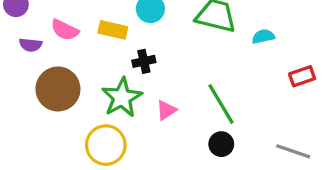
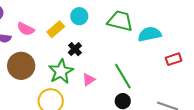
yellow rectangle: (113, 30) -> (56, 29), turned -54
cyan semicircle: (263, 36) -> (150, 34), size x1.6
black cross: (144, 61) -> (75, 49), turned -32

